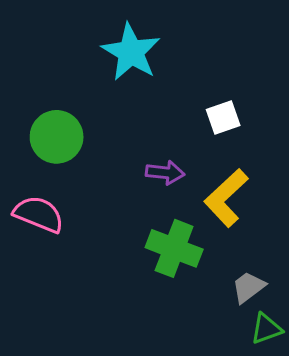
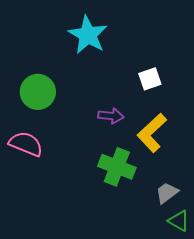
green triangle: (266, 329) -> (179, 221), turned 50

